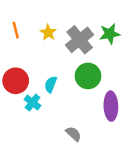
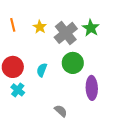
green star: (110, 34) -> (91, 28), turned -30
cyan cross: (33, 102) -> (18, 90), moved

